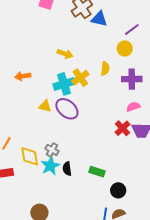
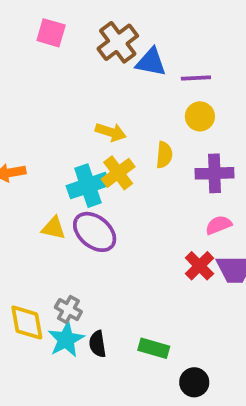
purple line: (132, 29) -> (196, 78), moved, turned 35
yellow arrow: (65, 54) -> (111, 132), moved

